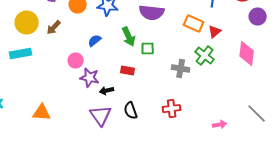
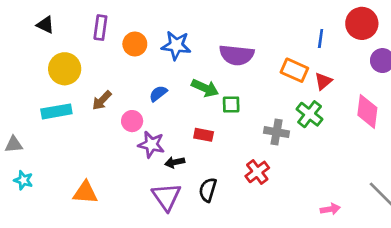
brown arrow: (54, 28) -> (102, 100), moved
green arrow: (129, 37) -> (205, 88), turned -42
red cross: (172, 109) -> (257, 172), moved, turned -30
black semicircle: (131, 111) -> (208, 190), turned 36

